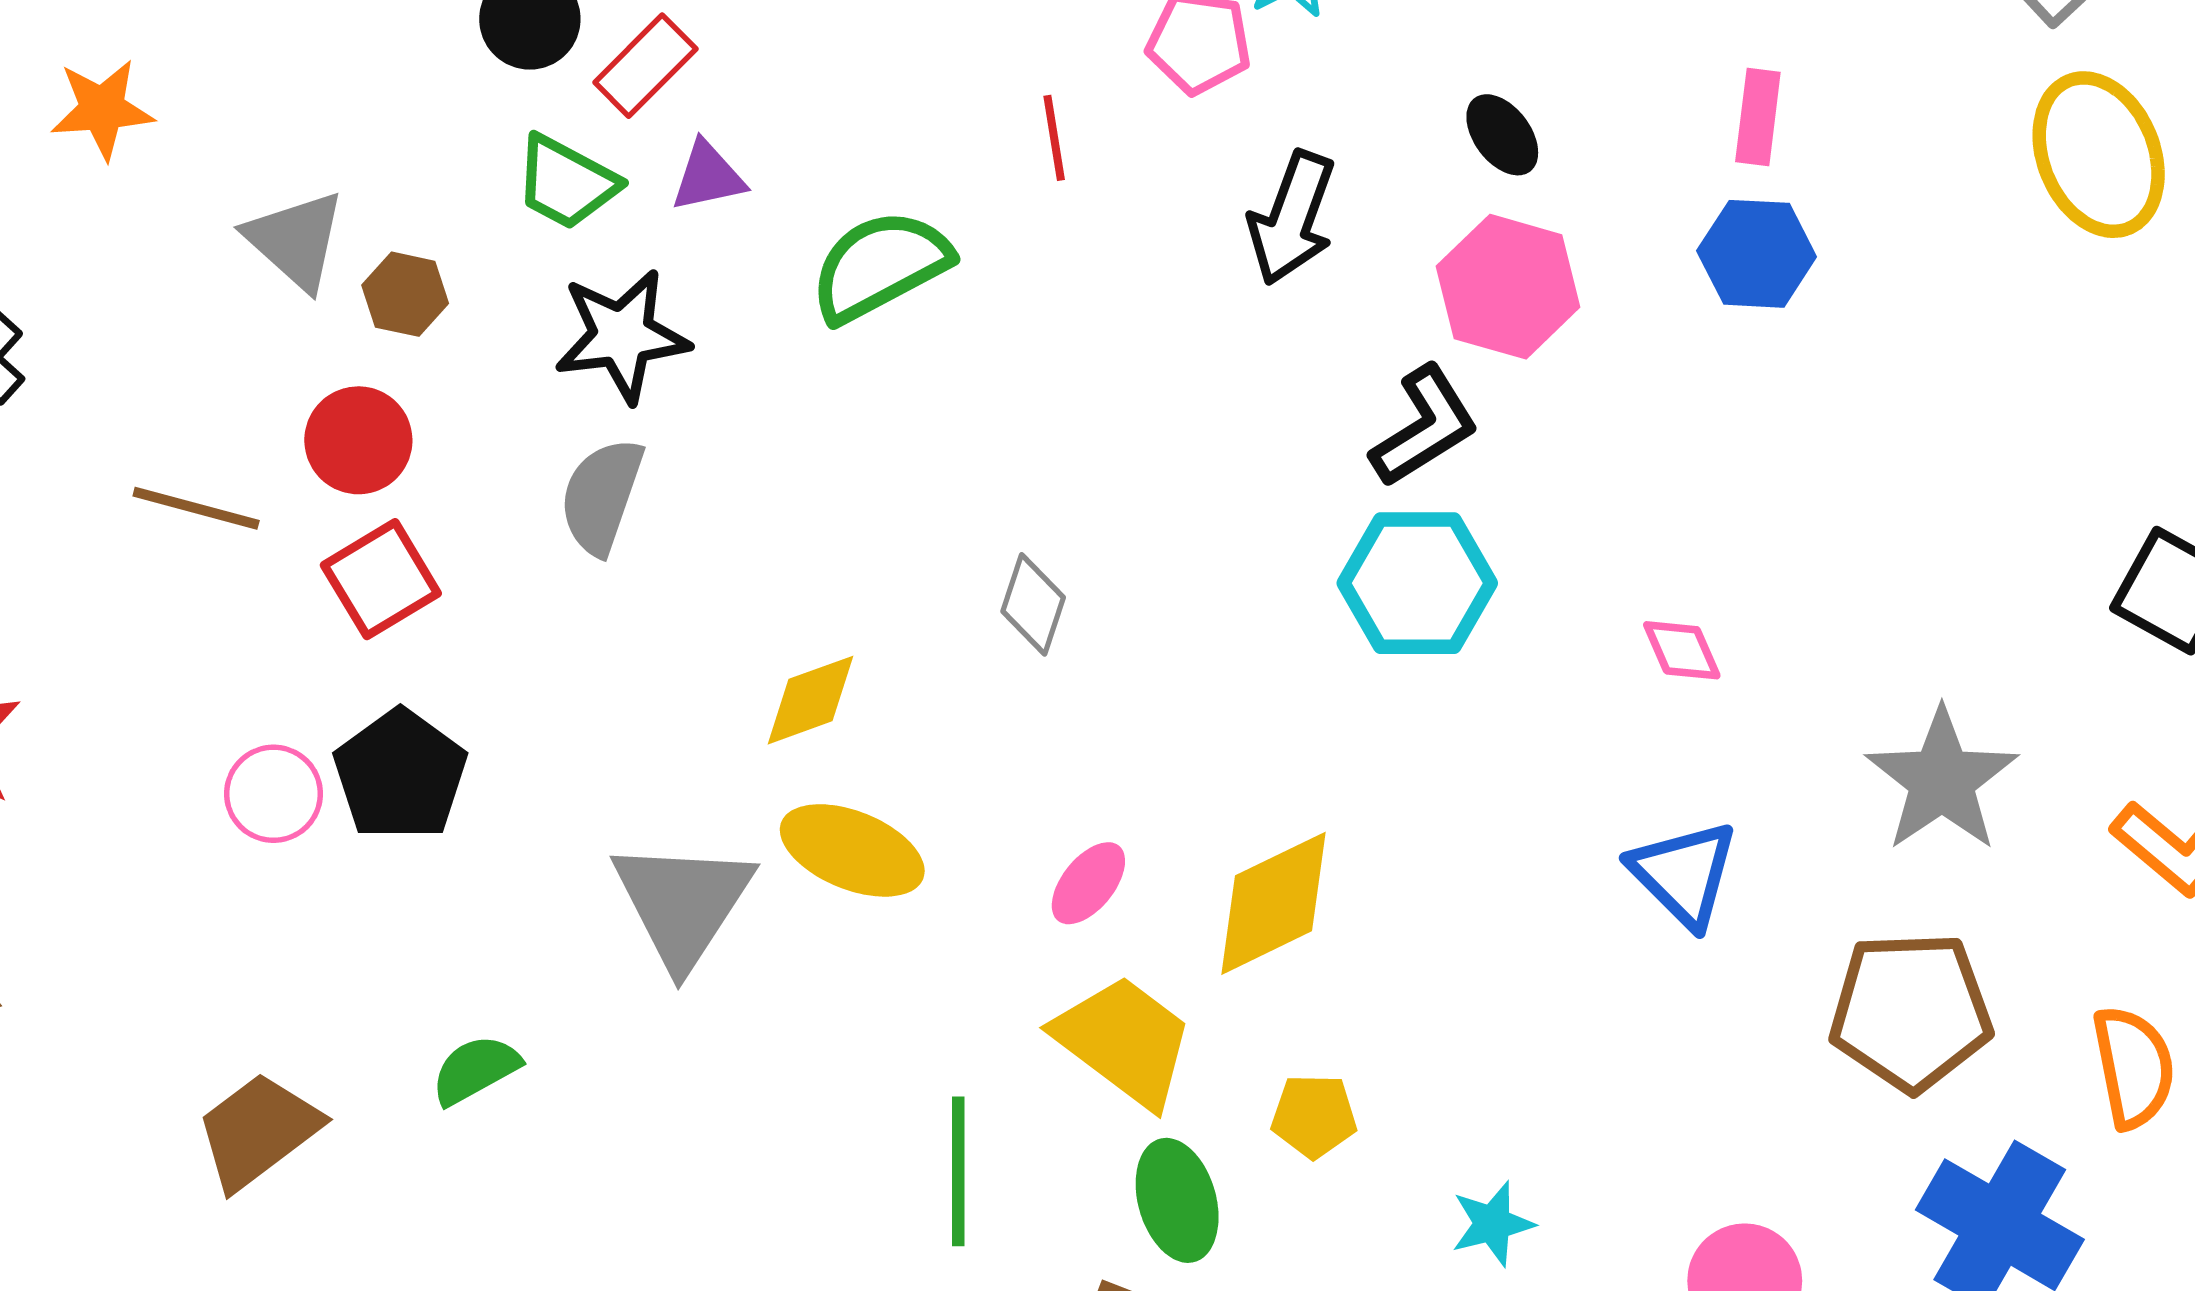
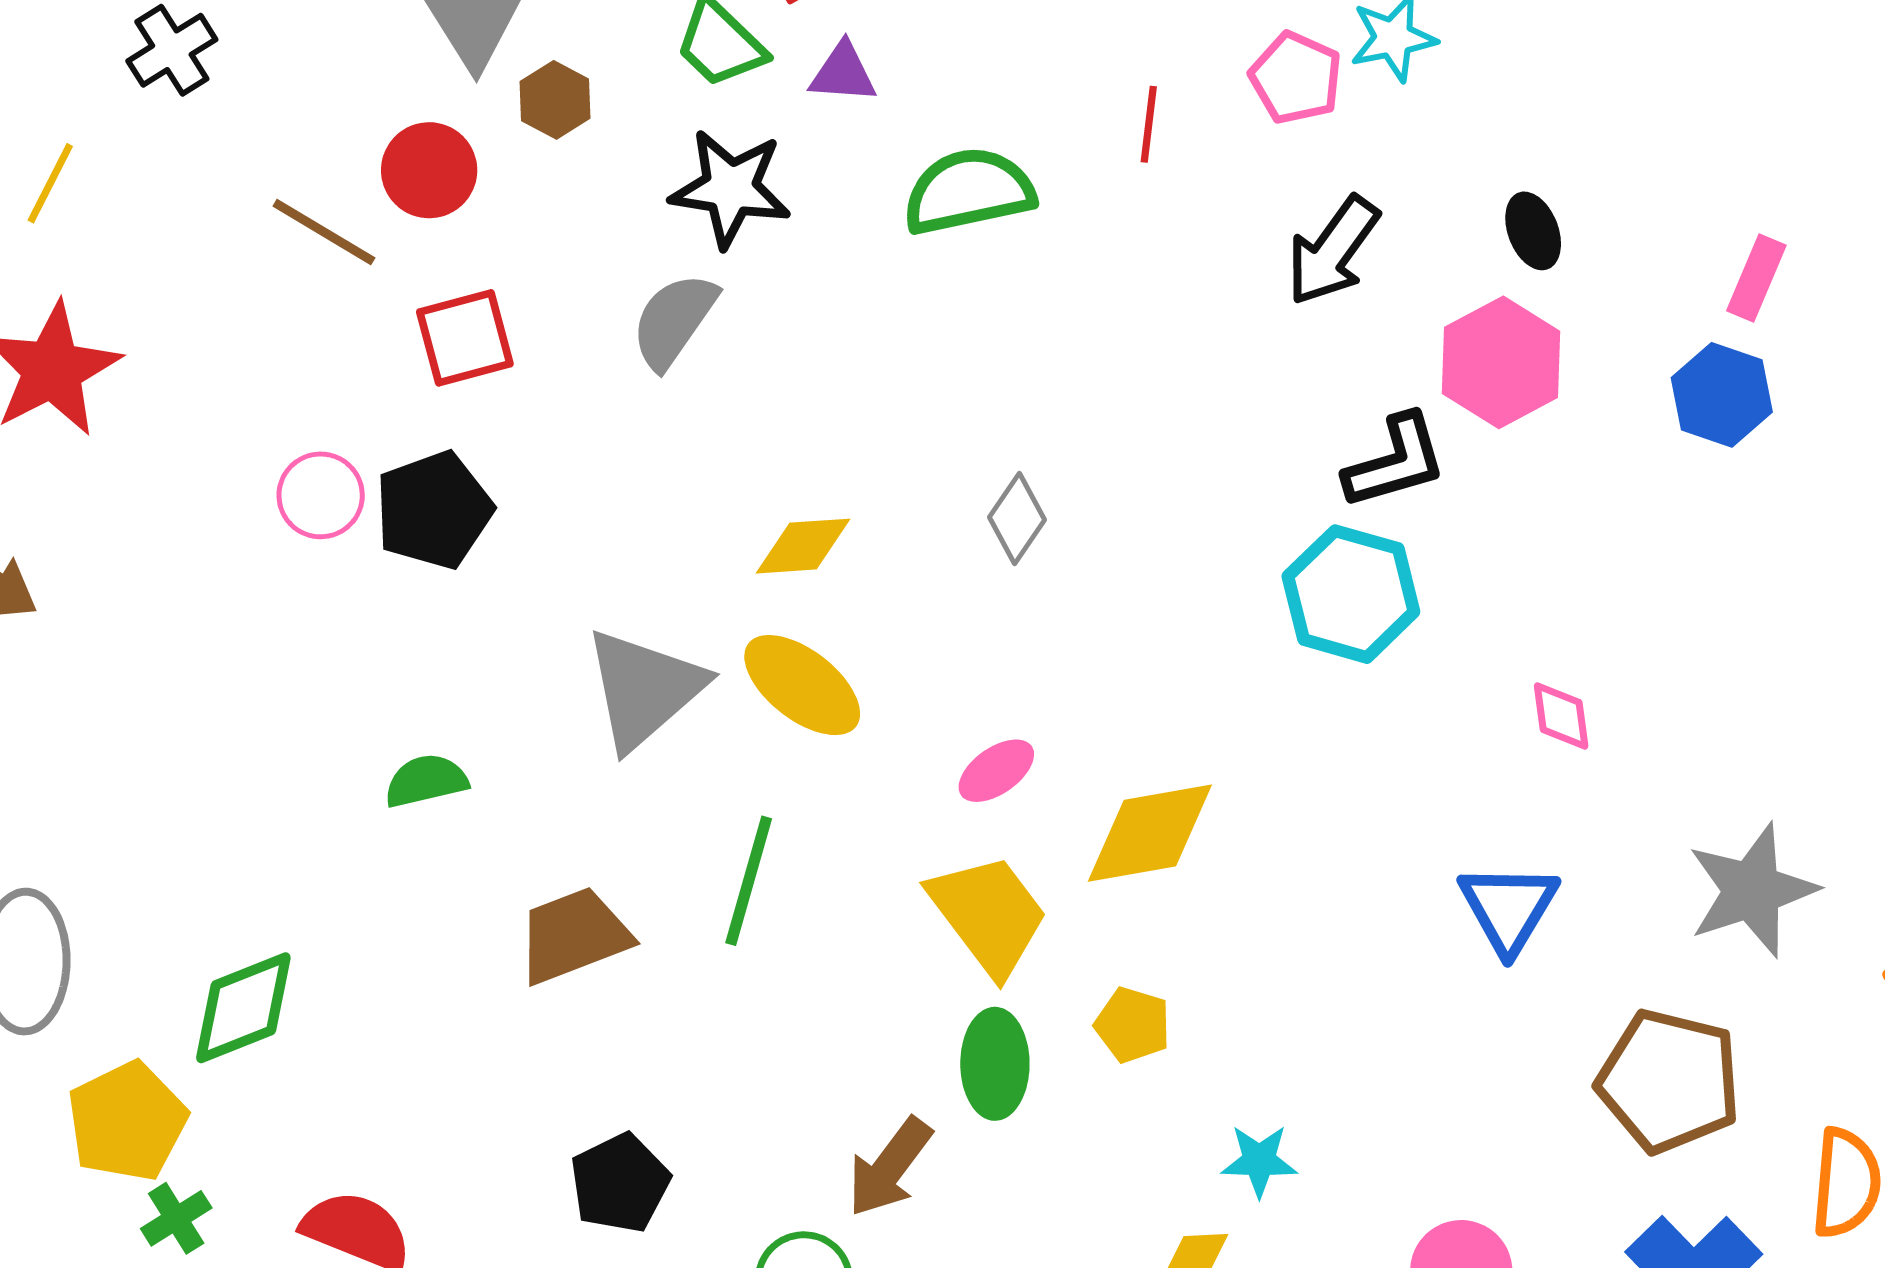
red circle: (358, 440) -> (429, 170), moved
brown trapezoid: (258, 1131) -> (574, 935), moved
green line: (958, 1171) -> (749, 881), moved

